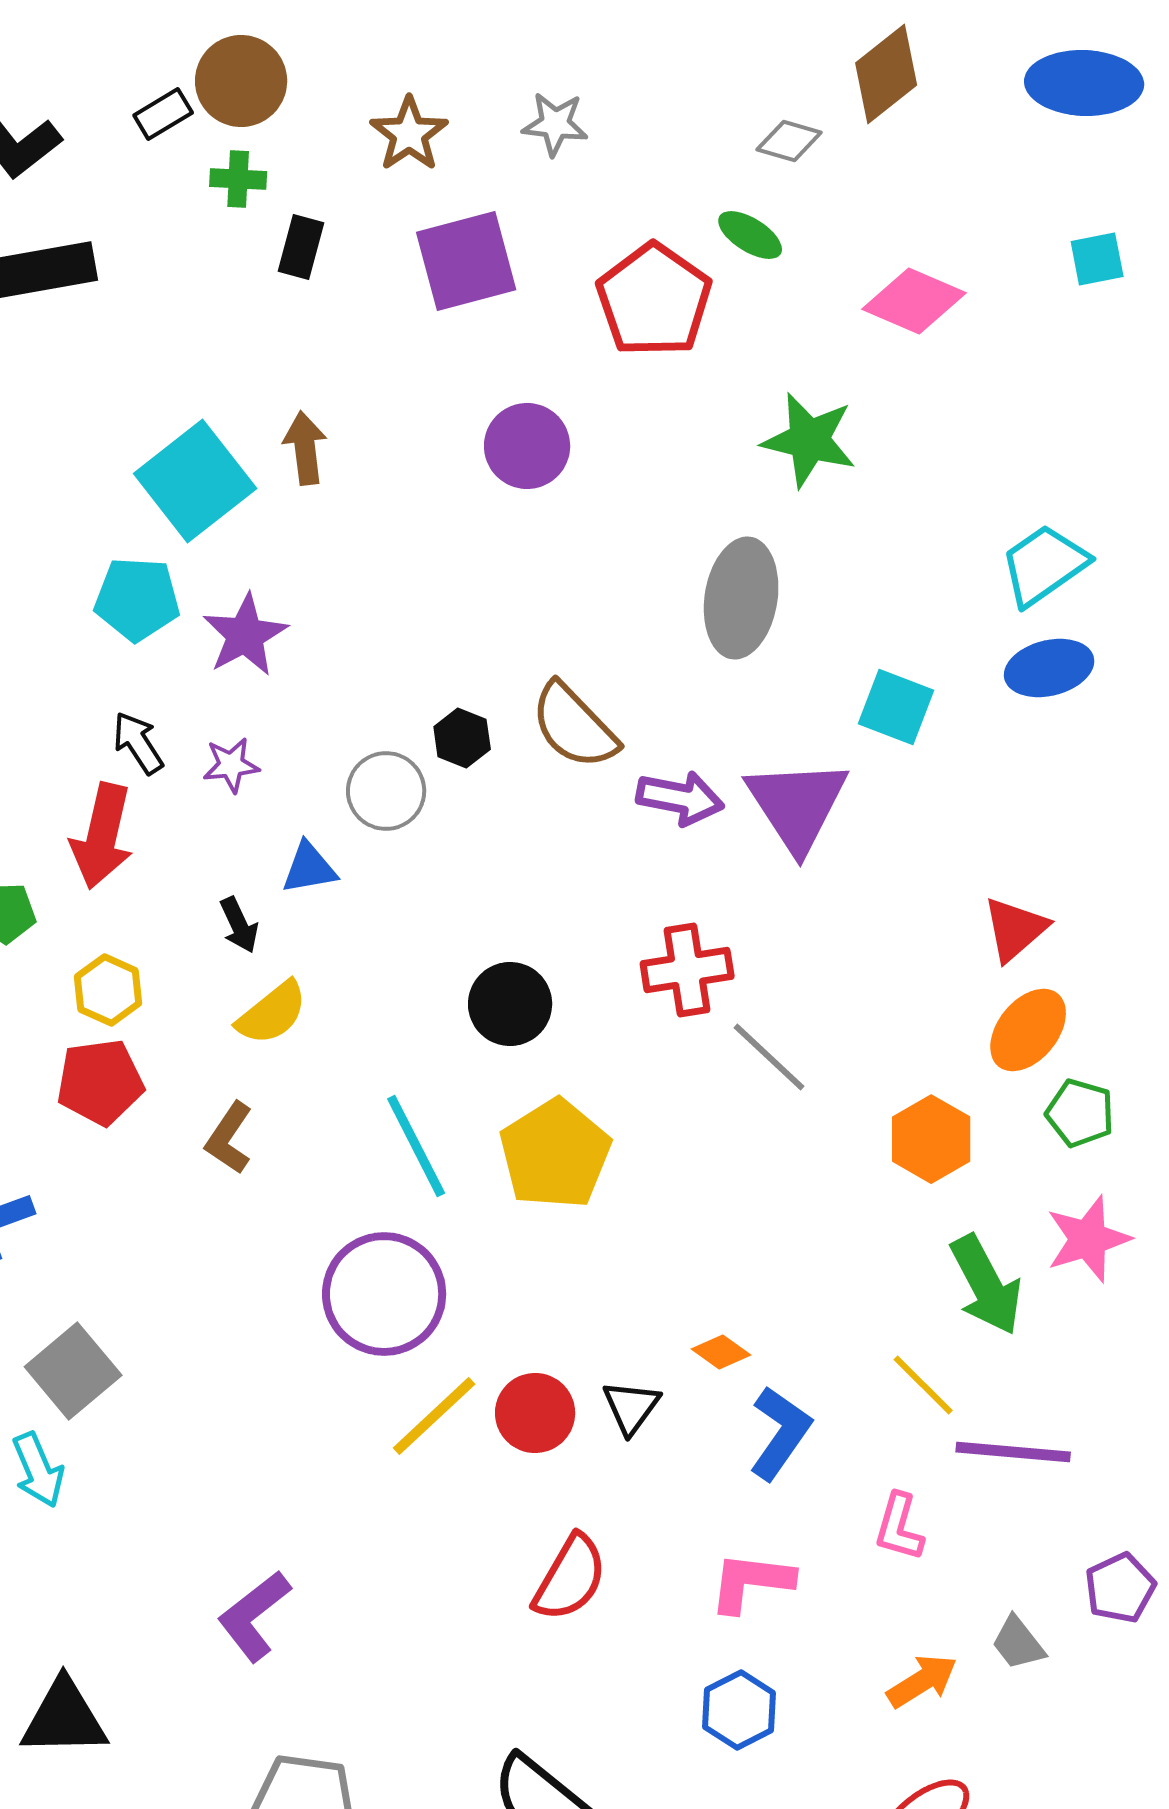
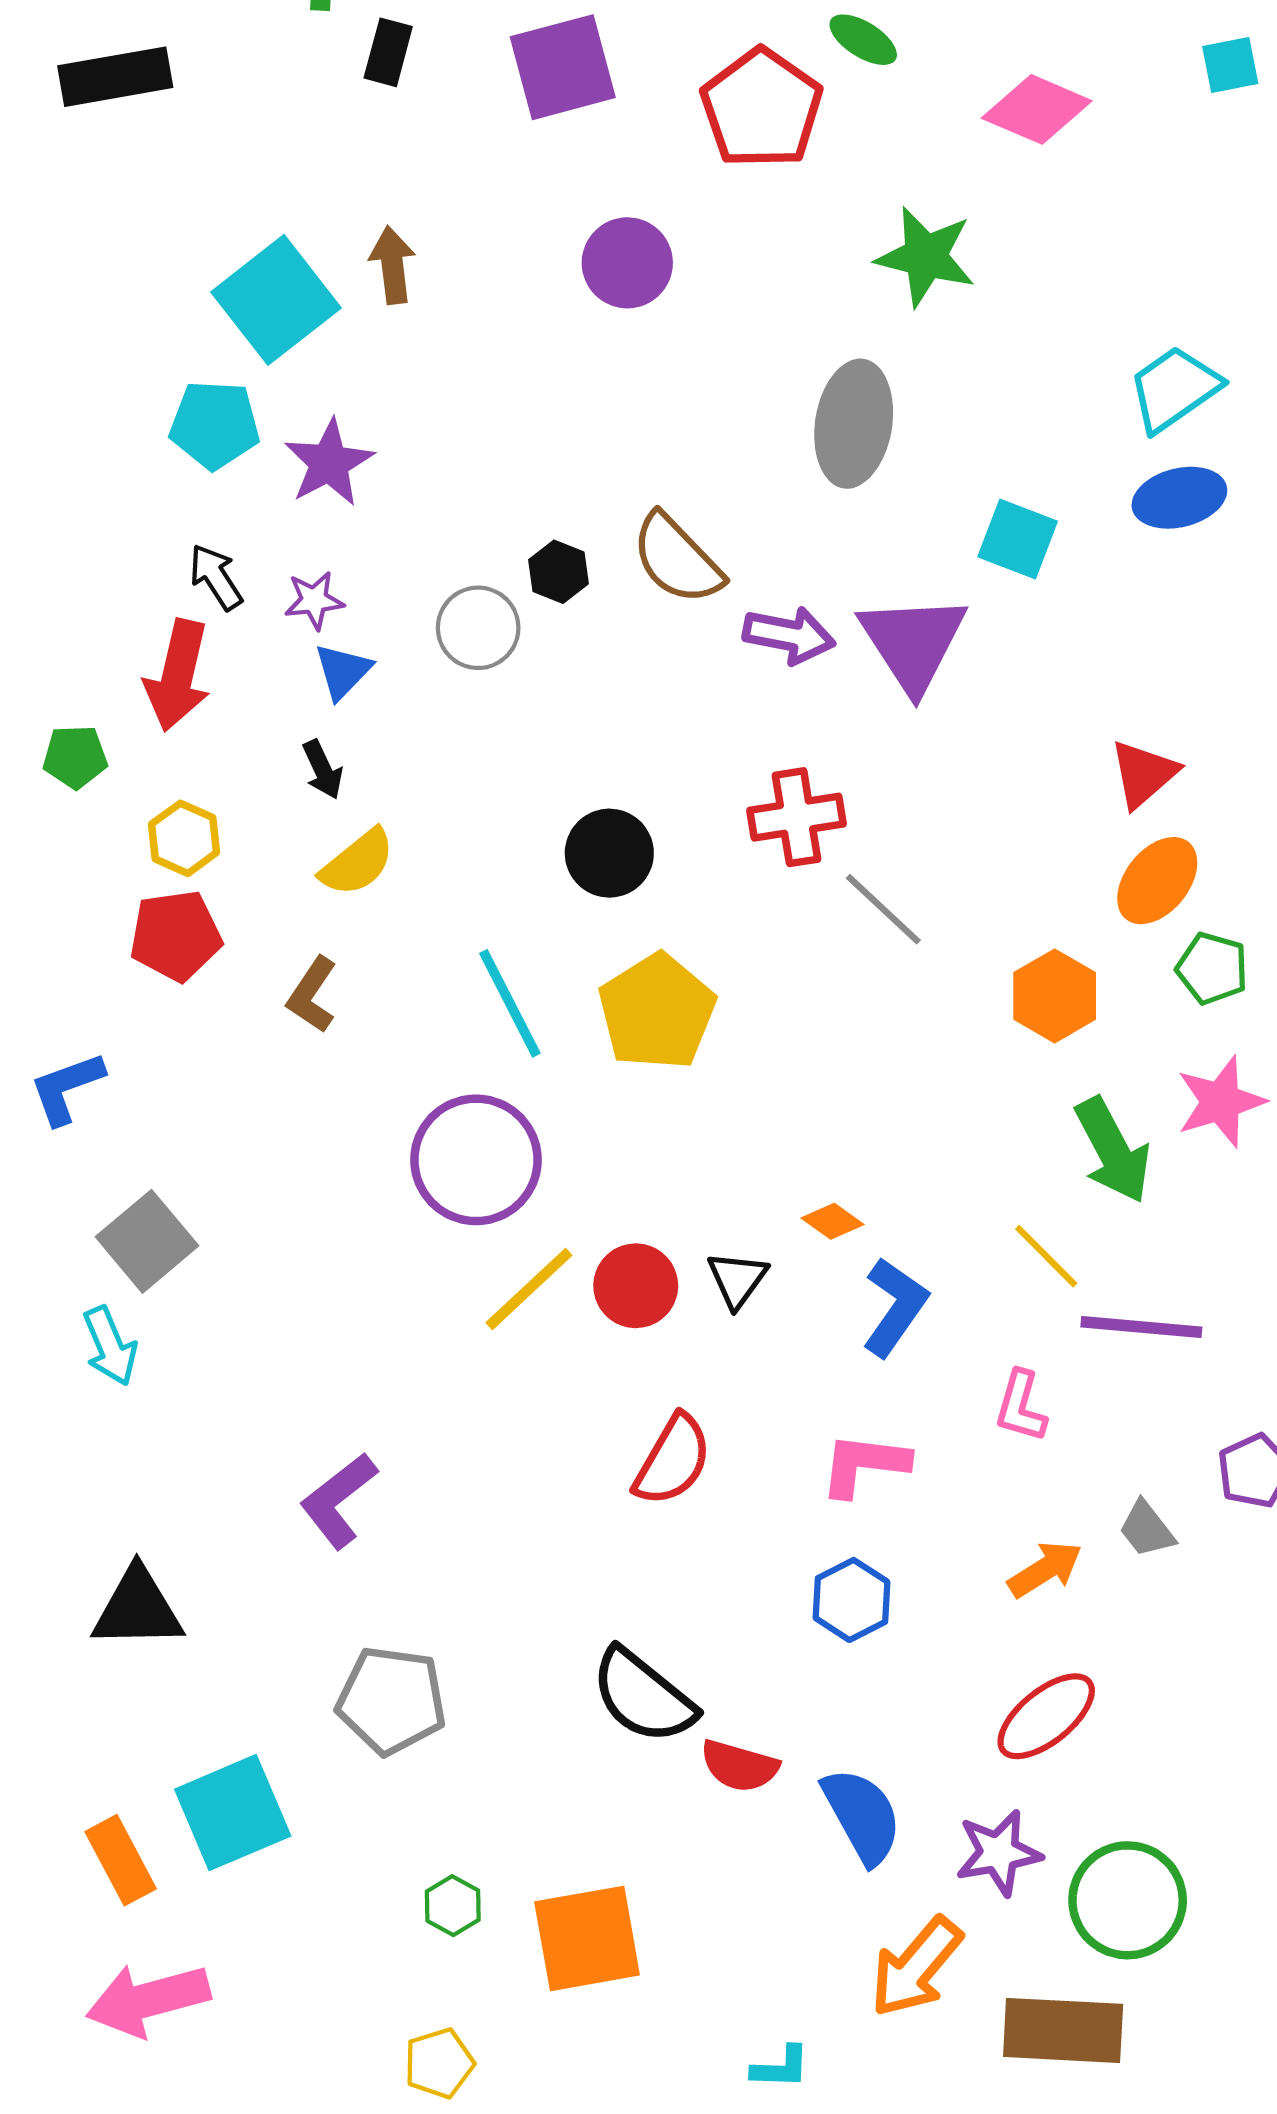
blue triangle: (309, 868) -> (343, 671), moved, turned -36

